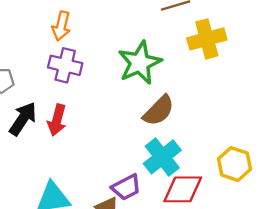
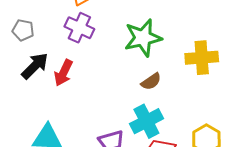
yellow cross: (207, 39) -> (202, 58), moved
brown semicircle: (159, 111) -> (151, 81), size x0.7

